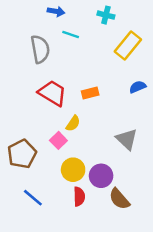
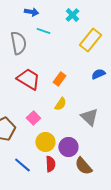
cyan cross: (106, 15) -> (72, 15), turned 32
orange rectangle: (90, 93) -> (59, 79), turned -40
yellow semicircle: (73, 123) -> (60, 104), moved
blue line: (33, 198) -> (22, 165), moved

